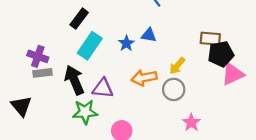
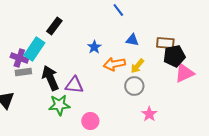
blue triangle: (149, 35) -> (132, 40), moved
cyan rectangle: (90, 46) -> (34, 49), moved
orange arrow: (144, 78) -> (114, 64), moved

